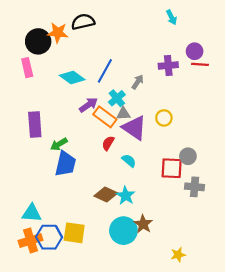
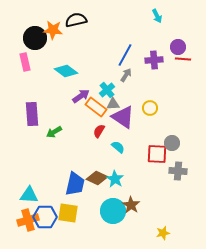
blue line: (105, 71) -> (125, 55), moved
blue trapezoid: (65, 164) -> (75, 184), moved

